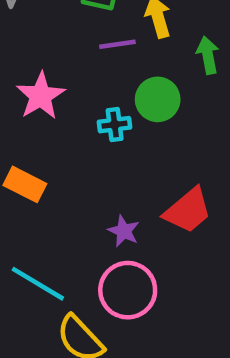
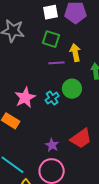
pink star: (41, 96) -> (25, 98), moved
cyan cross: (115, 125) -> (52, 98), turned -32

